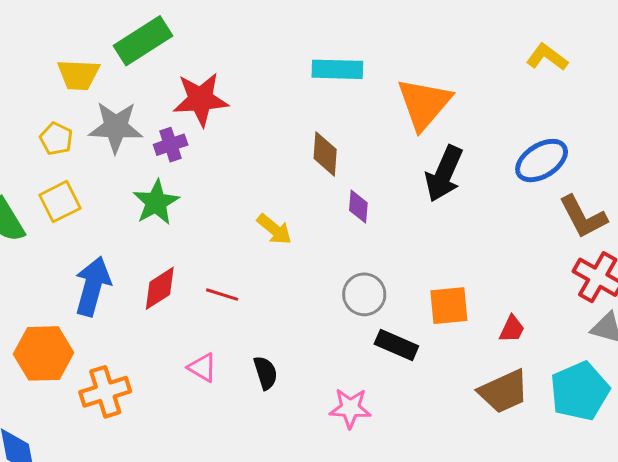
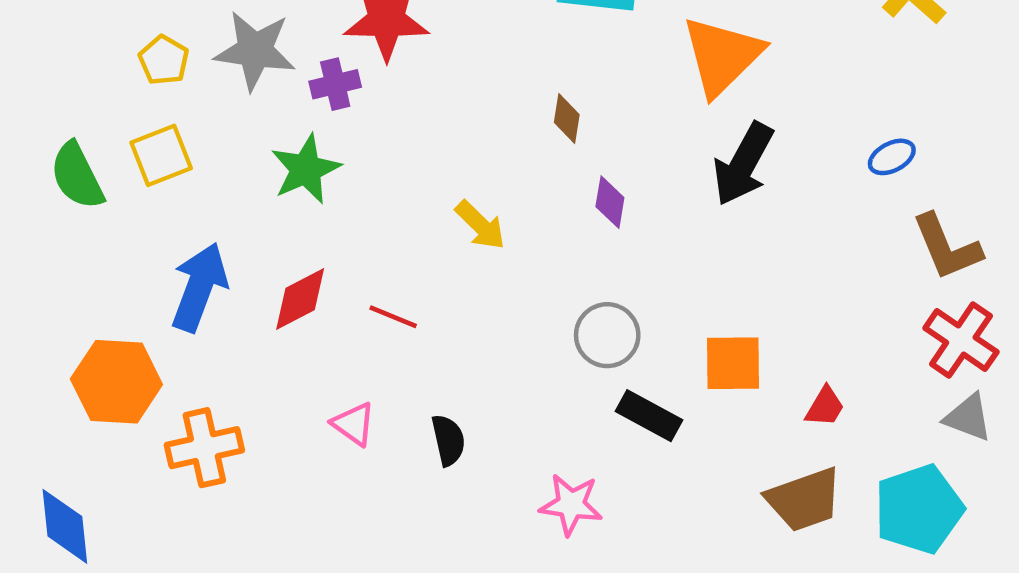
brown diamond: (325, 154) -> (567, 119), size x0.7
blue ellipse: (542, 161) -> (892, 157), size x0.6

